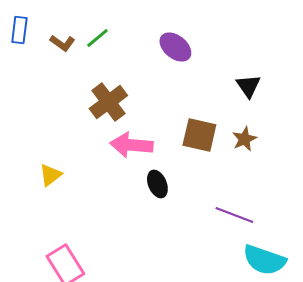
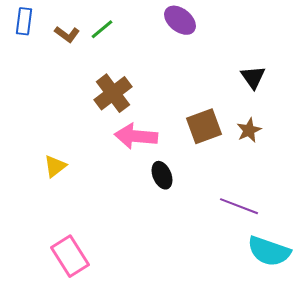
purple ellipse: (175, 47) -> (180, 20), moved
brown square: (199, 135) -> (204, 126), turned -33

